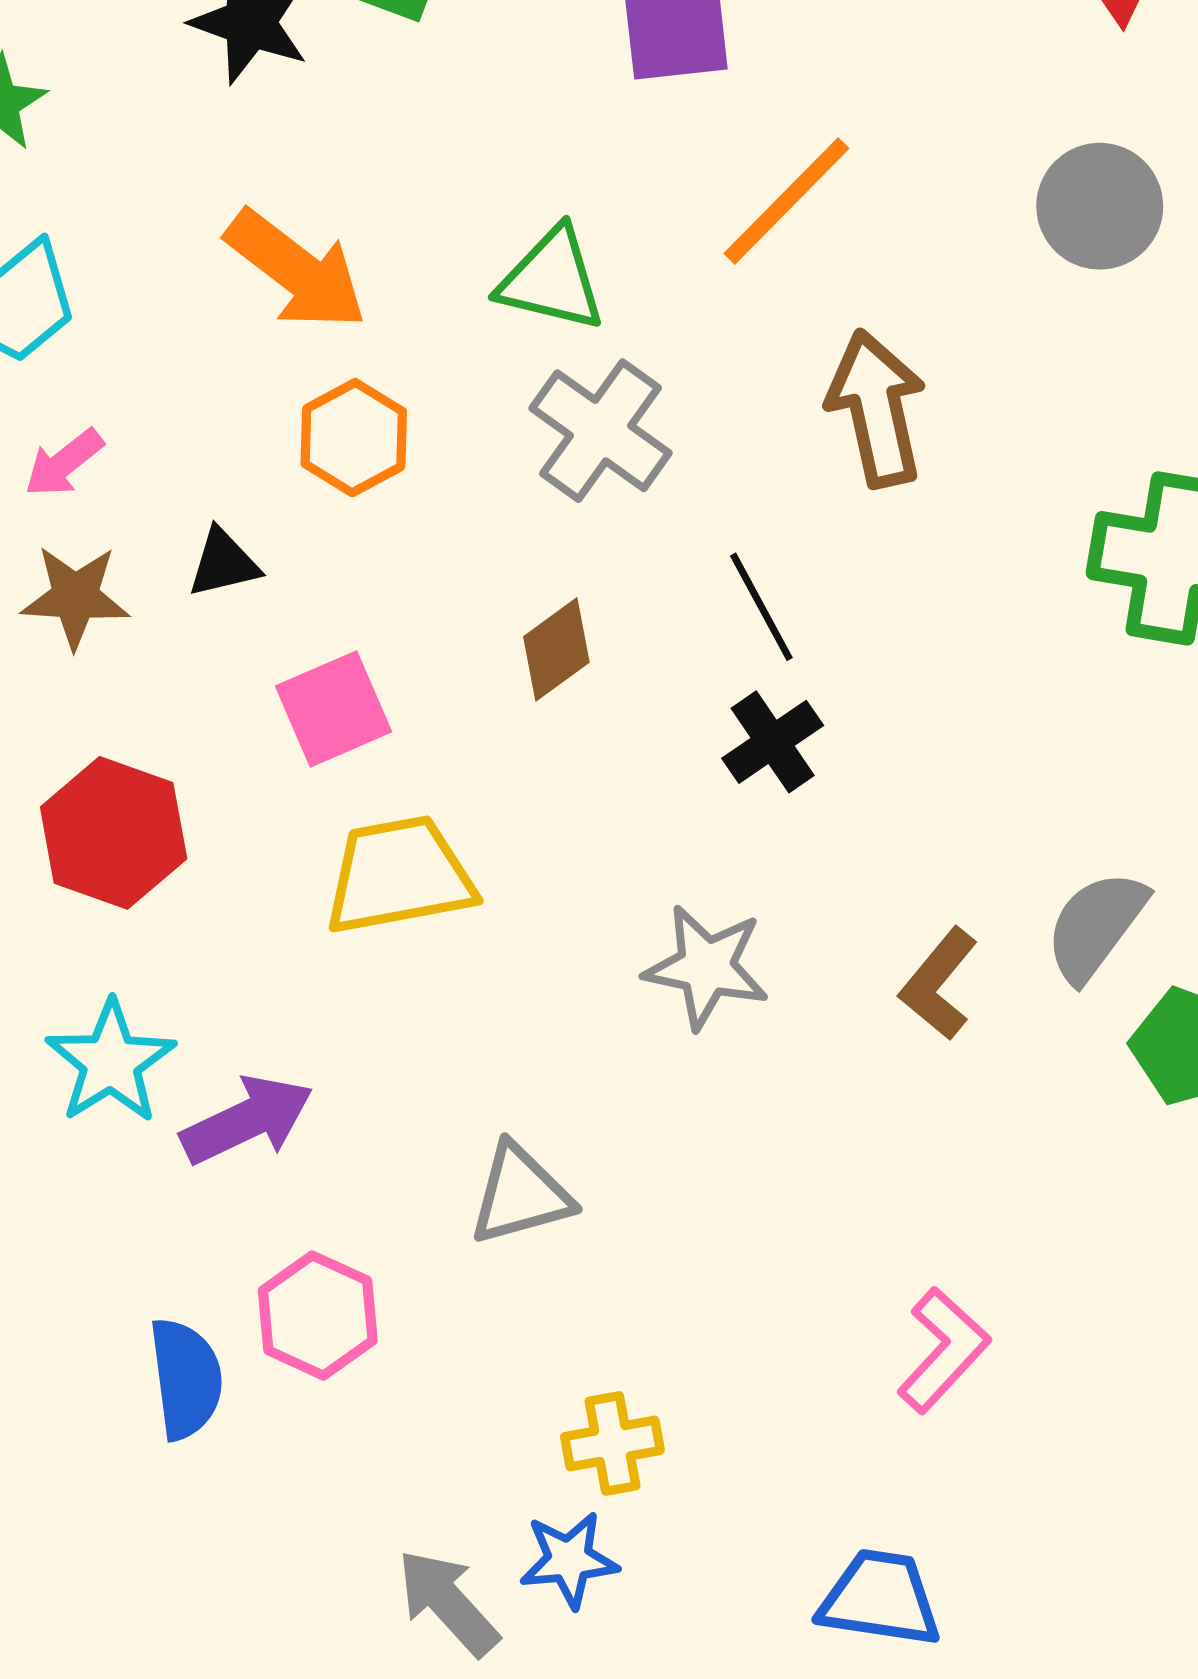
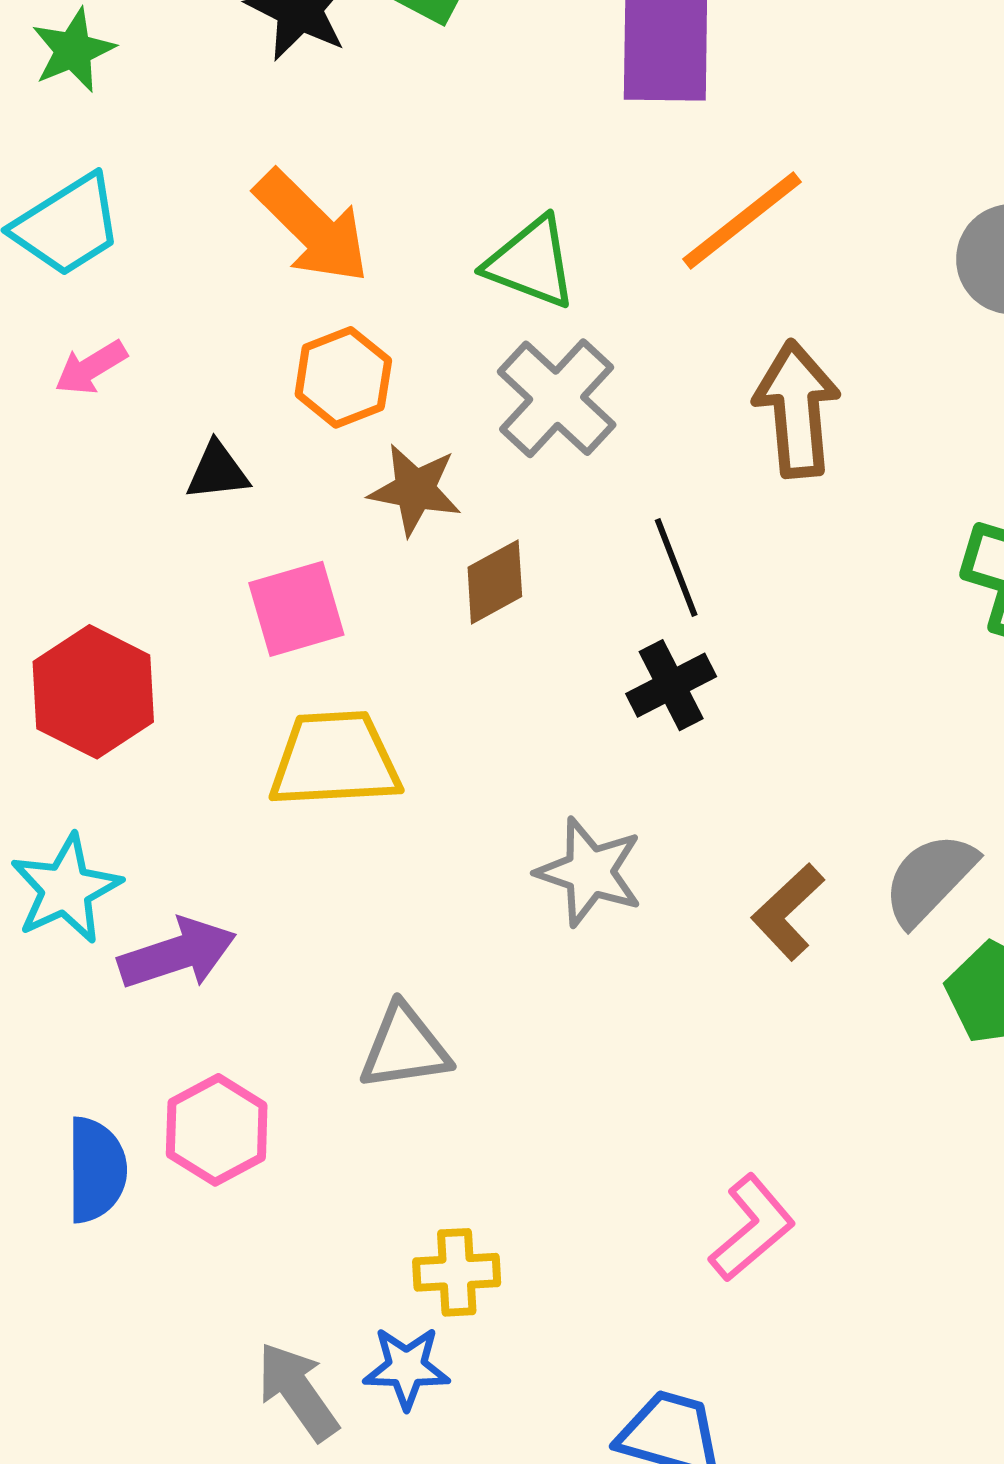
brown star: (75, 597) -> (415, 490), moved

